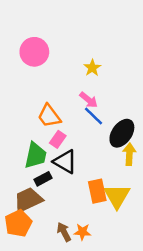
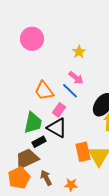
blue line: (94, 116) -> (70, 91), moved
pink rectangle: (58, 139) -> (59, 110), moved
brown arrow: (64, 232) -> (46, 178), moved

